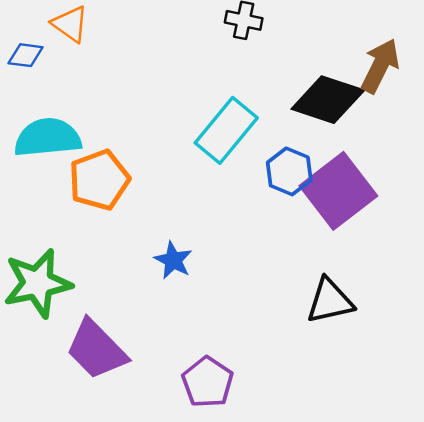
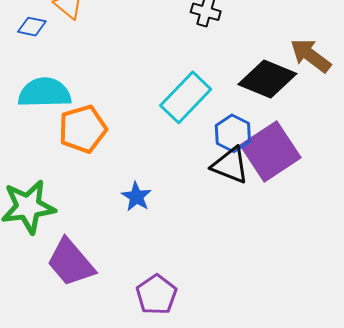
brown arrow: (380, 66) -> (311, 55), turned -84
black triangle: (330, 301) -> (230, 165), moved, turned 30

